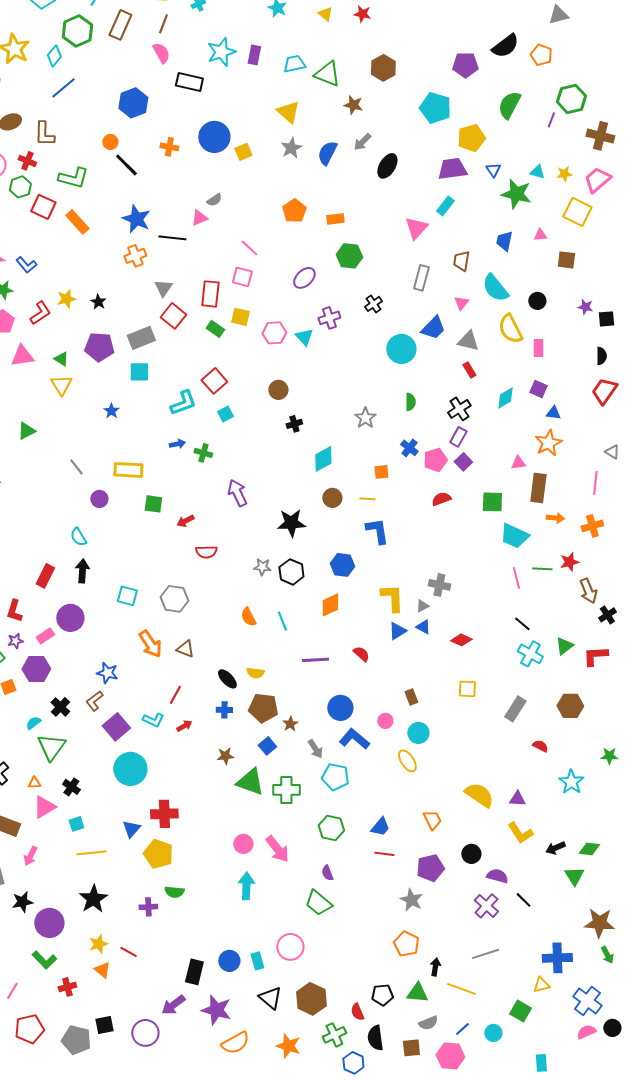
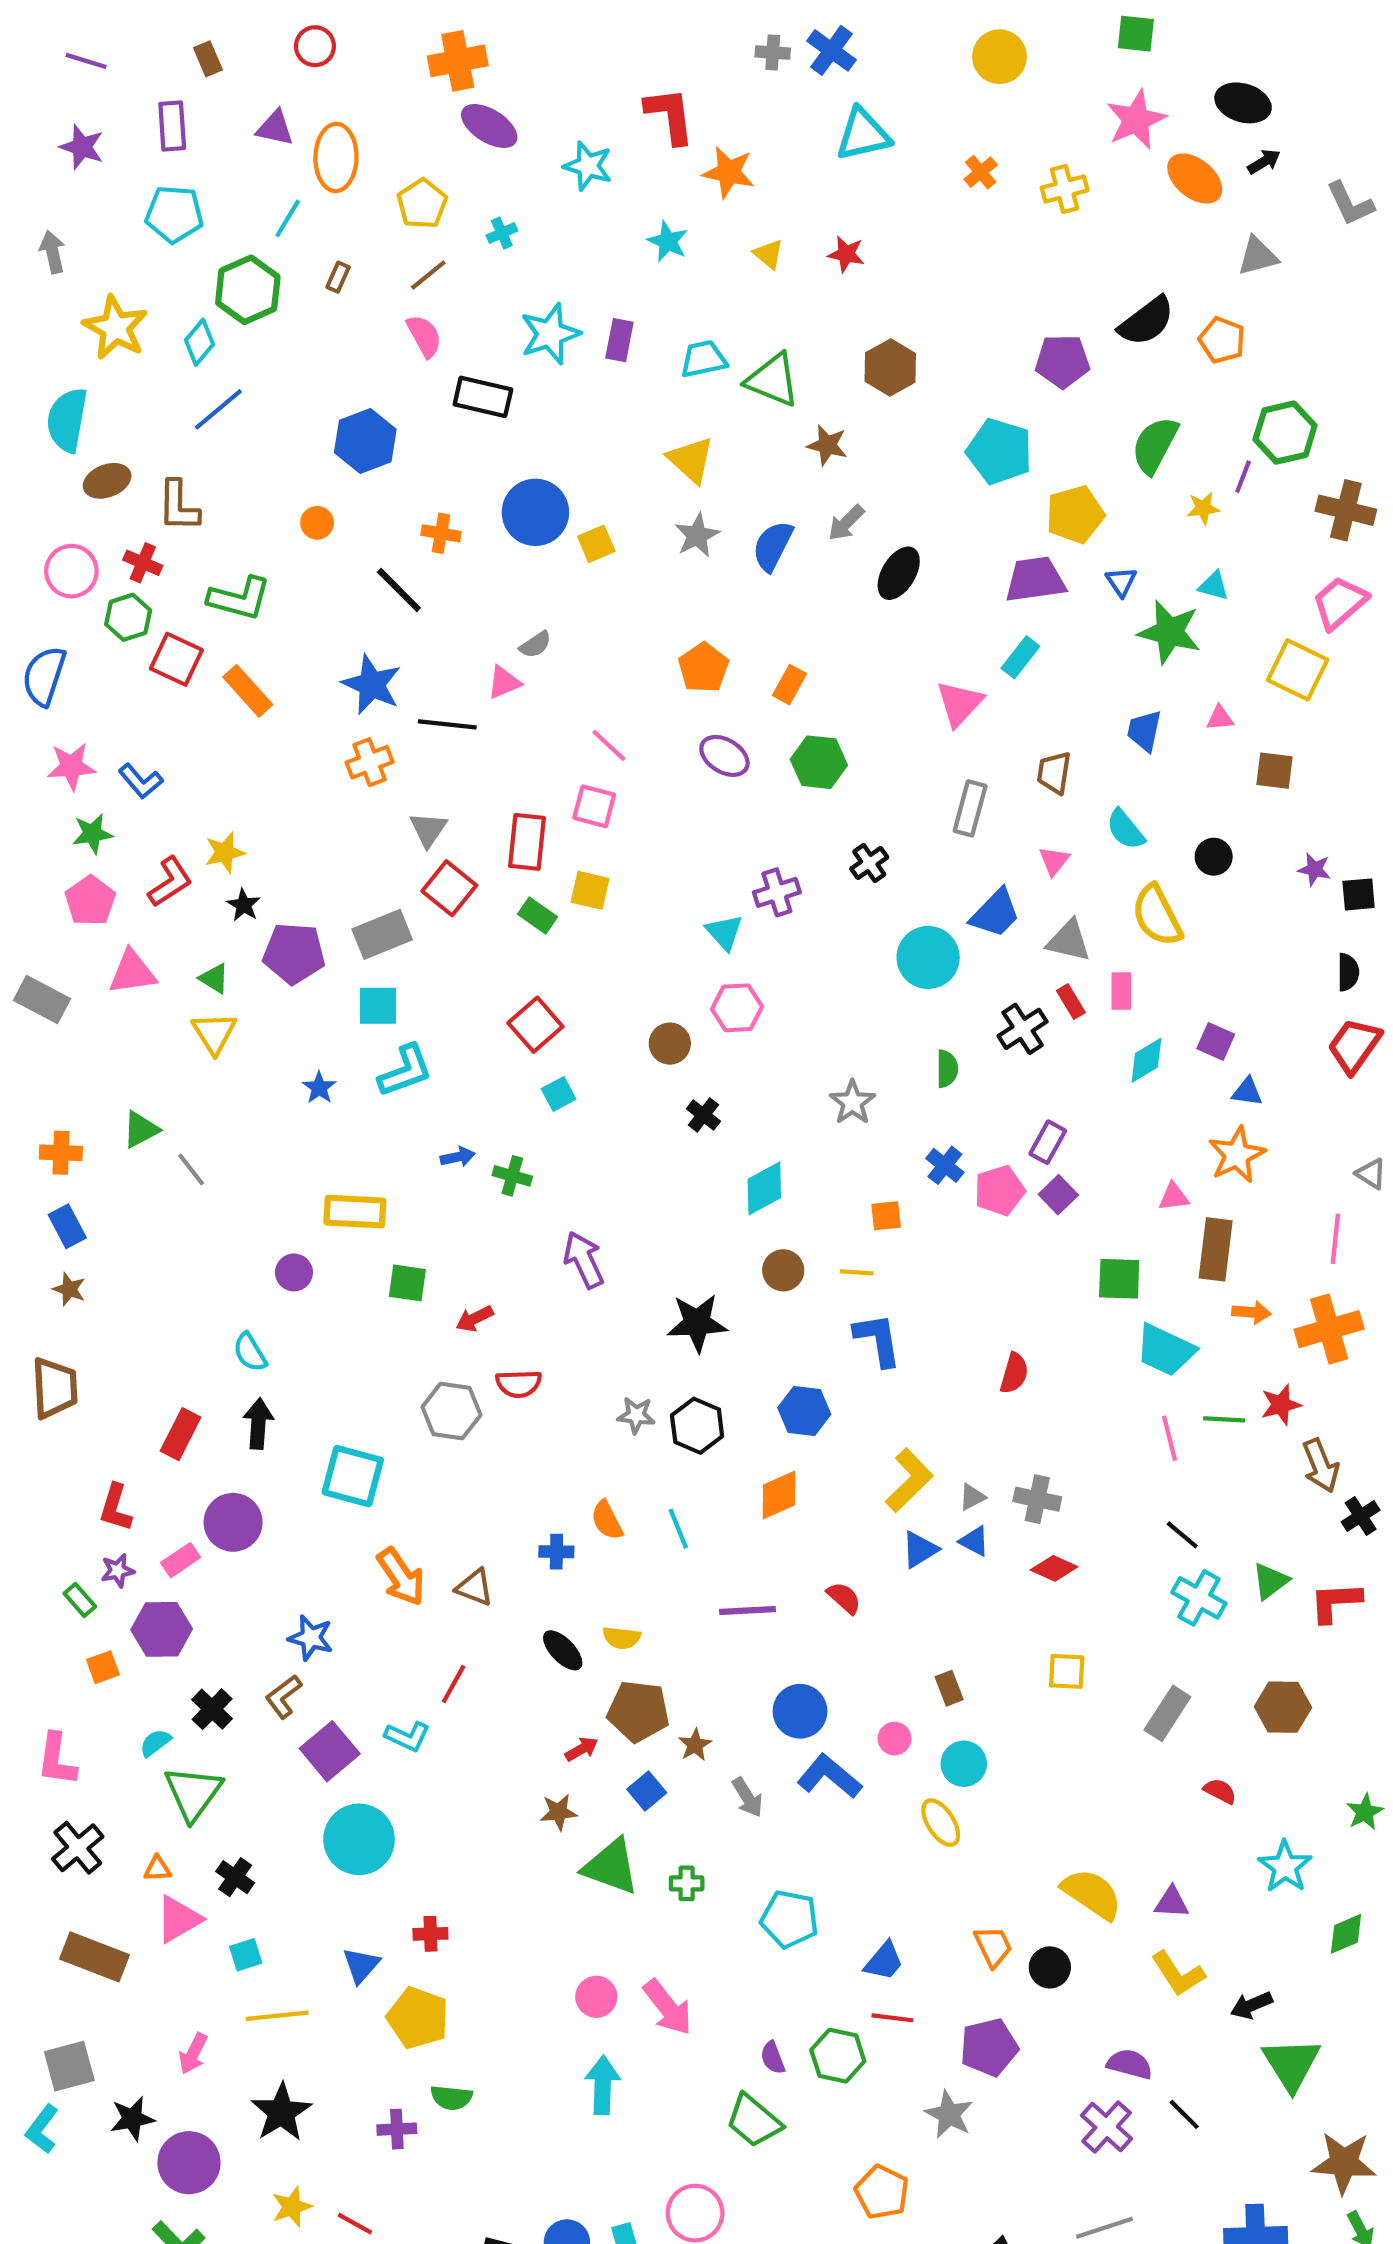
brown line: (163, 24) -> (428, 275), turned 30
brown rectangle: (120, 25) -> (338, 277), size x0.5
black line: (126, 165) -> (399, 590), moved
yellow star: (564, 174) -> (1203, 508), moved
orange rectangle: (335, 219) -> (789, 685), turned -54
purple ellipse: (304, 278) -> (724, 756), moved, turned 75
cyan semicircle: (495, 288) -> (1125, 829), size x0.7
black star: (98, 302) -> (244, 905), moved
pink hexagon: (274, 333) -> (737, 1008), moved
pink rectangle: (538, 348) -> (1121, 991), moved
cyan L-shape: (183, 403) -> (405, 1071), moved
black cross: (459, 409) -> (1023, 1029), moved
black cross: (294, 424) -> (703, 1115), turned -35
gray line: (76, 467) -> (191, 1170), moved
red semicircle: (441, 499) -> (1014, 1373), moved, turned 126
orange cross: (592, 526) -> (1329, 1329), size x1.4
gray cross: (439, 585) -> (1037, 1499), moved
cyan square: (127, 596) -> (353, 1476), size x1.4
yellow L-shape: (392, 598) -> (909, 1480), turned 48
gray hexagon: (174, 599) -> (451, 1411), moved
blue cross: (224, 710) -> (556, 1552), moved
red arrow: (184, 726) -> (582, 1749), moved
green star: (609, 756) -> (1365, 1812), turned -30
cyan pentagon: (335, 777) -> (789, 1919), moved
green cross: (286, 790) -> (687, 1883), size x0.6
red cross: (164, 814) -> (430, 1934), size x0.6
green hexagon: (331, 828) -> (838, 2056), moved
green diamond: (589, 849) -> (1346, 1934), moved, turned -30
black circle: (471, 854) -> (1050, 1967), moved
pink arrow: (30, 856) -> (193, 2054), moved
green triangle: (574, 876) -> (1291, 2064), size x1.4
orange pentagon: (406, 944) -> (882, 2192), moved

